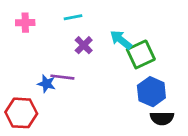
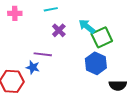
blue star: (46, 84) -> (33, 67), moved
blue hexagon: (151, 92) -> (96, 63), moved

